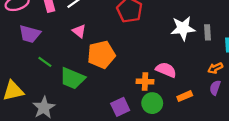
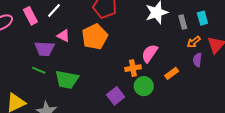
gray rectangle: (208, 32) -> (183, 22), moved
purple trapezoid: (30, 34) -> (45, 49), moved
orange pentagon: (101, 55) -> (95, 37), moved
pink semicircle: (166, 70) -> (150, 53), turned -66

